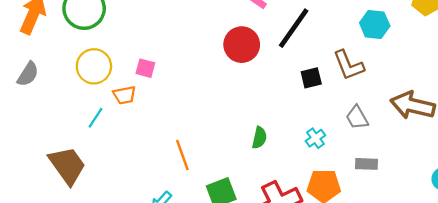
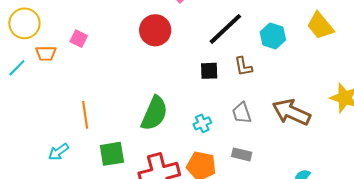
black line: (294, 28) -> (225, 29), moved
brown L-shape: (349, 65) -> (243, 66), size x0.7
pink square: (145, 68) -> (79, 39), moved
green semicircle: (259, 138) -> (154, 113), size x1.8

